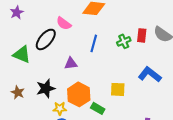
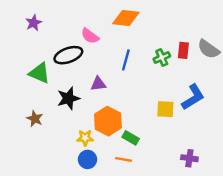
black ellipse: (46, 39) -> (68, 55), turned 30
blue L-shape: (150, 74) -> (193, 97), turned 110
black star: (46, 88) -> (68, 98), moved
yellow square: (118, 89) -> (165, 109), moved

